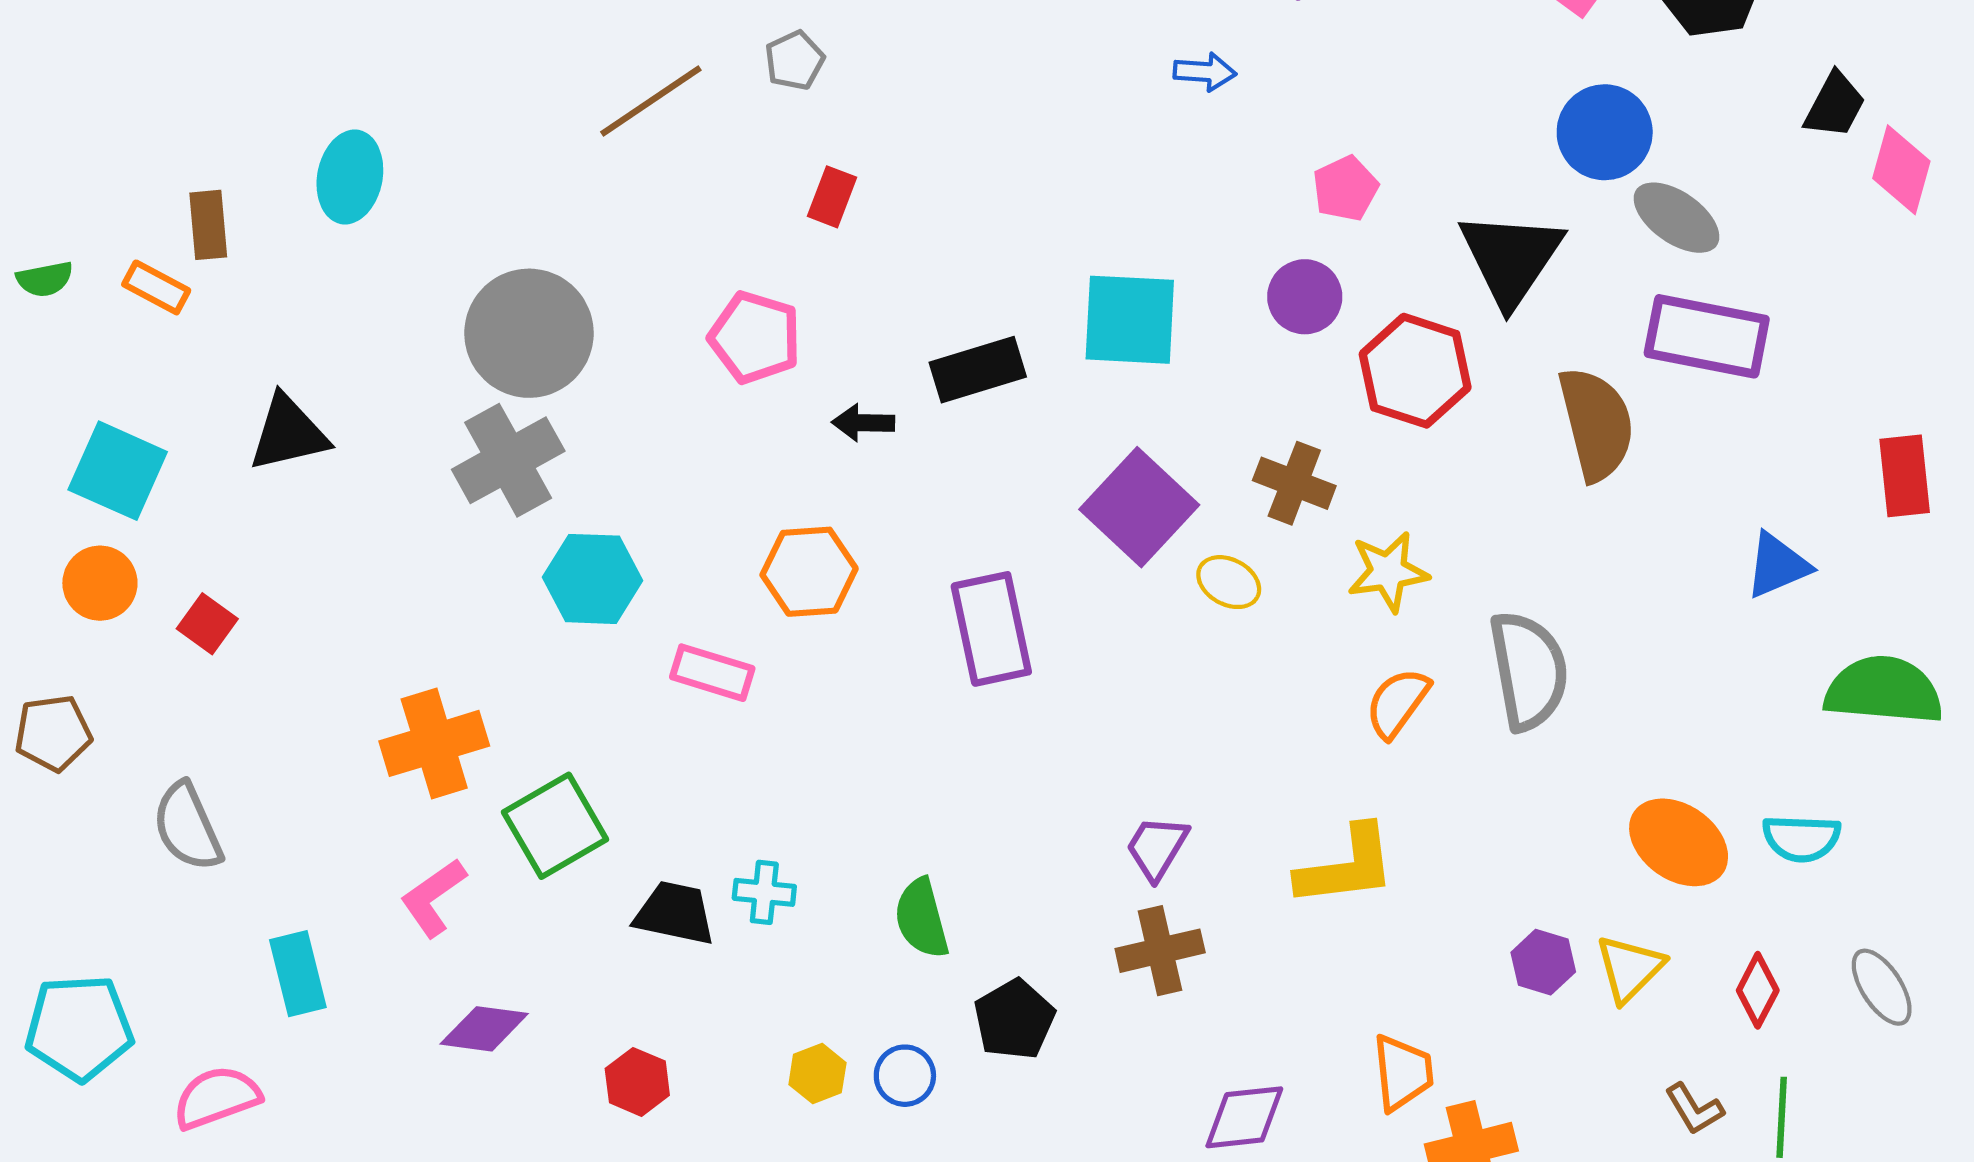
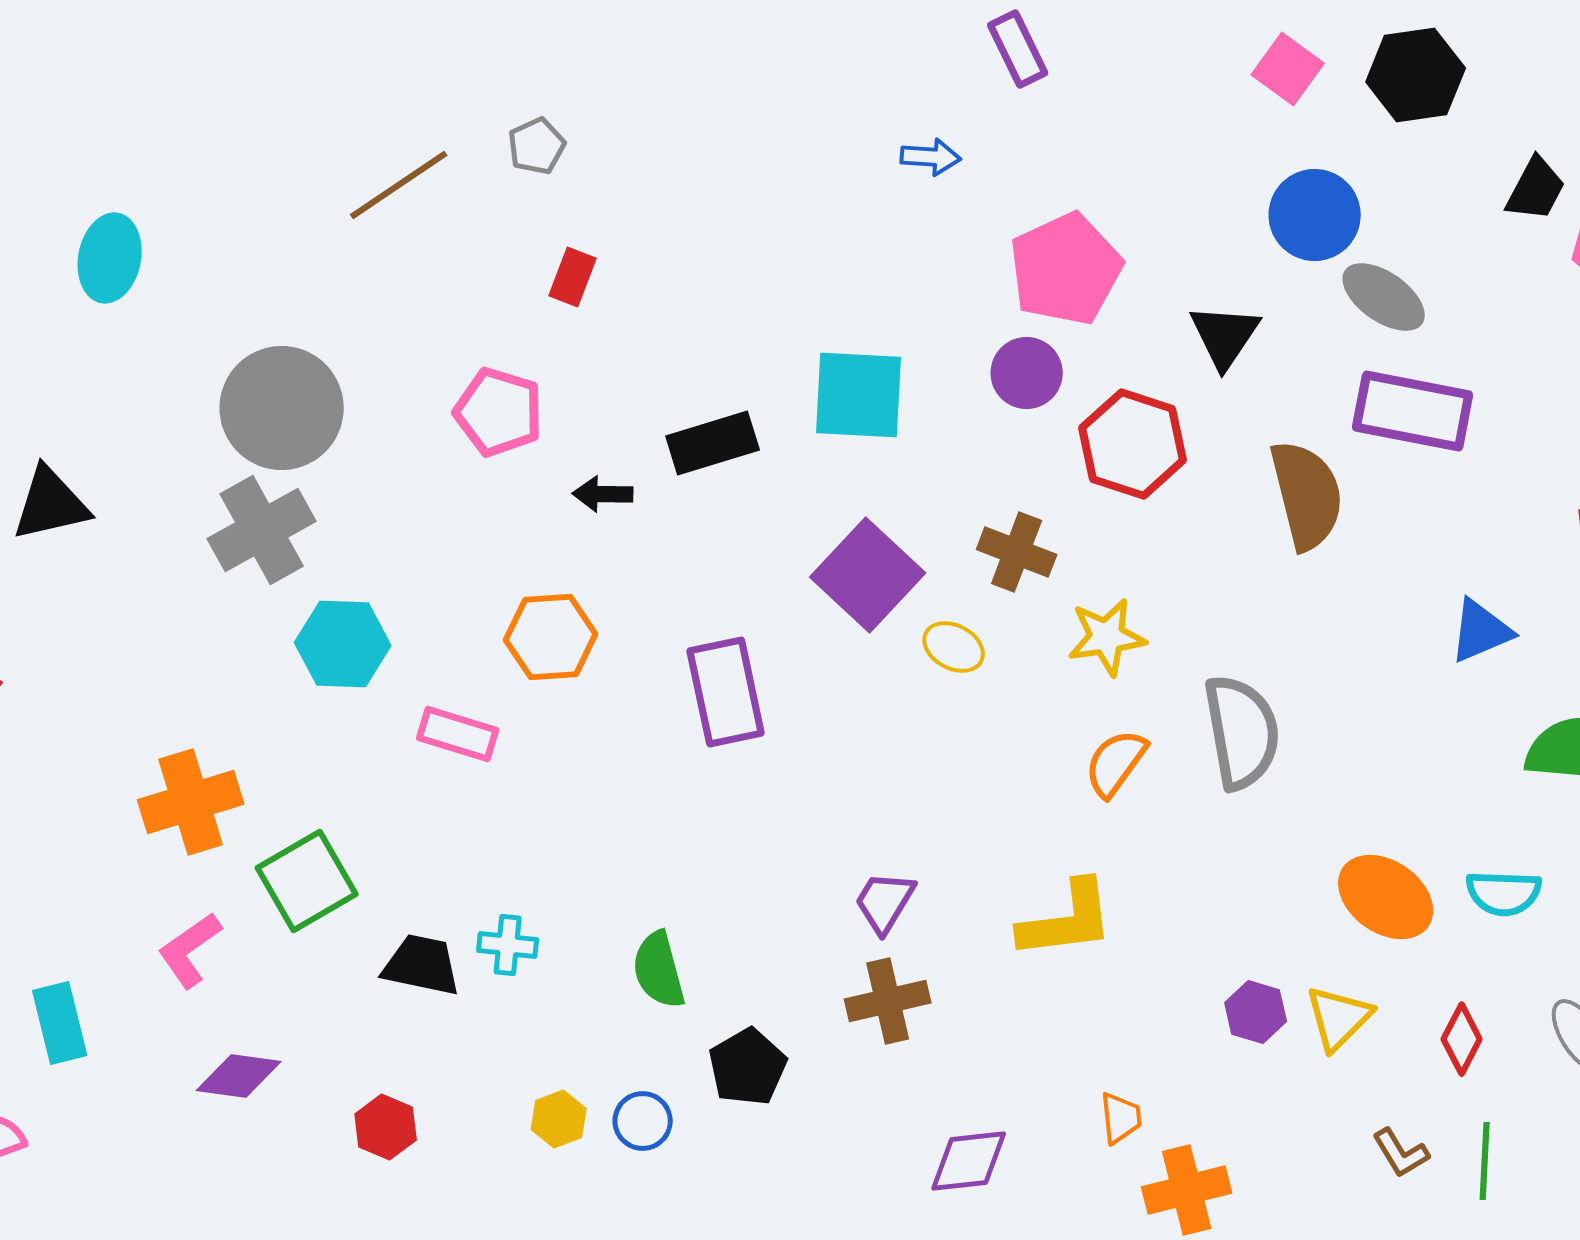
pink pentagon: (1345, 188) -> (1066, 269), size x1.8
black triangle: (1511, 258) -> (1225, 336), size x0.7
orange trapezoid: (1403, 1073) -> (1121, 1118), size x0.7

